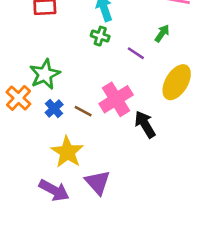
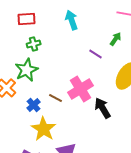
green cross: (100, 36) -> (34, 44), moved, turned -32
blue cross: (54, 109) -> (34, 105), moved

